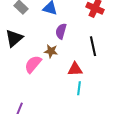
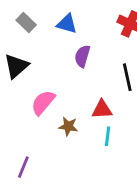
brown star: (51, 51) -> (68, 126), moved

